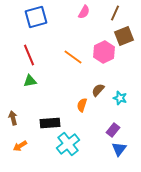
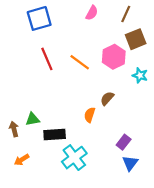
red line: (29, 55) -> (47, 59), moved
green triangle: (30, 81) -> (33, 119), moved
cyan star: (120, 98) -> (140, 75), moved

